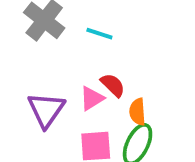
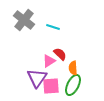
purple triangle: (46, 110) -> (37, 78), moved

